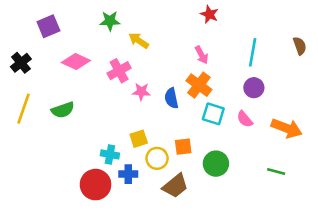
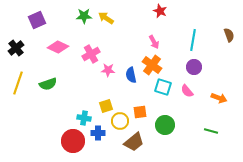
yellow arrow: (139, 41) -> (106, 18), moved
orange arrow: (287, 128) -> (219, 98), size x0.7

